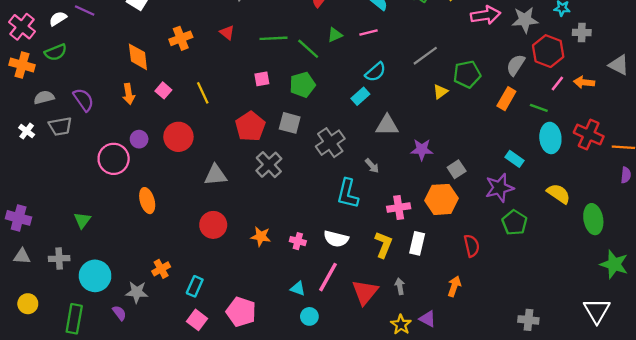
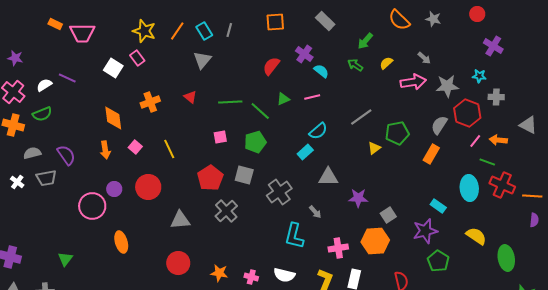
green line: (539, 108) -> (487, 162), moved

